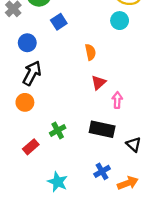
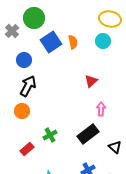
blue square: (59, 22) -> (51, 42), size x1.5
orange semicircle: (90, 52) -> (73, 42), moved
red triangle: (99, 83) -> (91, 81), moved
black rectangle: (102, 129) -> (88, 134), turned -50

